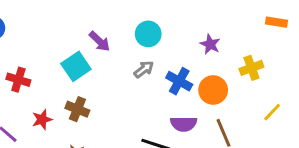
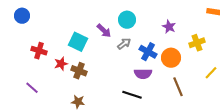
purple arrow: (100, 41) -> (104, 31), moved
cyan square: (76, 66) -> (78, 42), turned -30
red star: (42, 119) -> (61, 64), moved
purple semicircle: (184, 124) -> (143, 74), moved

